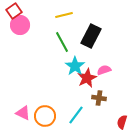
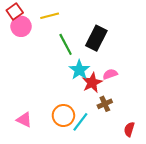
yellow line: (64, 15) -> (50, 16), moved
brown cross: (99, 98) -> (105, 104), turned -32
orange circle: (45, 116) -> (63, 116), moved

